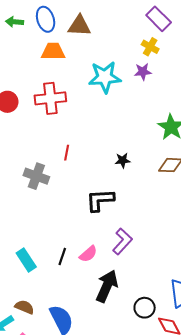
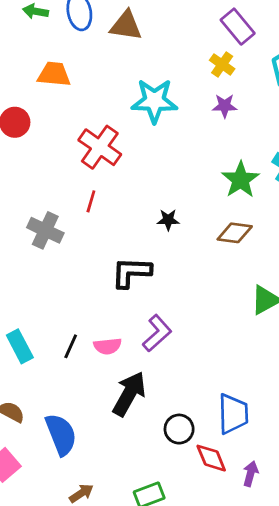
orange trapezoid: (53, 51) -> (54, 74), moved
purple star: (143, 72) -> (225, 106), moved
red cross: (50, 98) -> (100, 147), moved, turned 36
pink semicircle: (88, 254) -> (108, 346), turned 30

